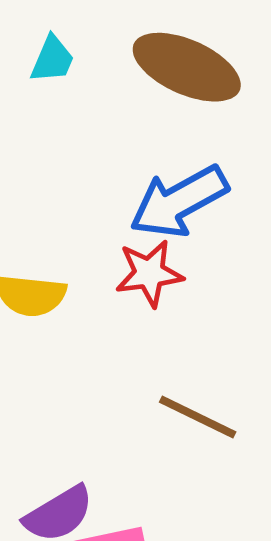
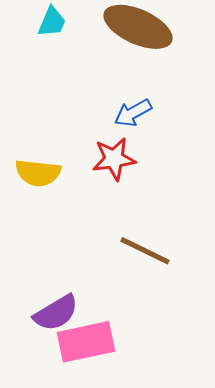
blue arrow: (179, 201) -> (133, 113), size x0.6

